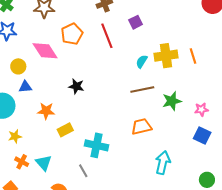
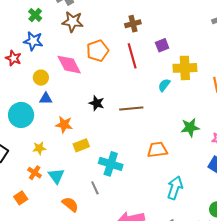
yellow cross: (166, 56) -> (185, 68), moved
brown line: (142, 90) -> (131, 108), moved
yellow star: (15, 136) -> (39, 148), moved

